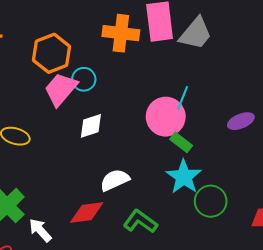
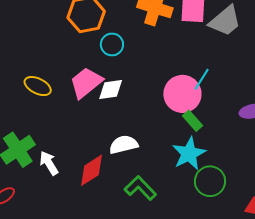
pink trapezoid: (61, 89) -> (86, 83), moved
red diamond: (87, 213) -> (91, 170), turned -36
white arrow: (40, 230) -> (49, 163), moved

